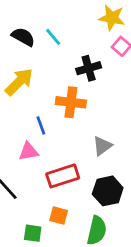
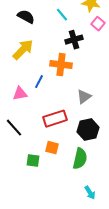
cyan line: (53, 37) -> (62, 15), moved
blue line: (41, 125) -> (39, 82), turned 48
pink triangle: (29, 151) -> (20, 94), moved

